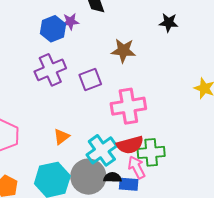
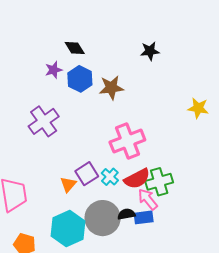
blue hexagon: (53, 29) -> (80, 79), moved
purple square: (90, 80) -> (87, 174), moved
cyan cross: (102, 150) -> (110, 177), moved, size x0.6

